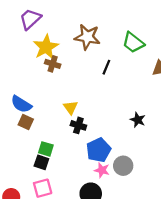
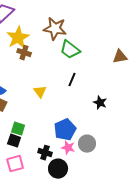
green trapezoid: (133, 43) -> (70, 50), moved
black line: (106, 67) -> (72, 80), moved
black cross: (78, 125) -> (45, 153), moved

